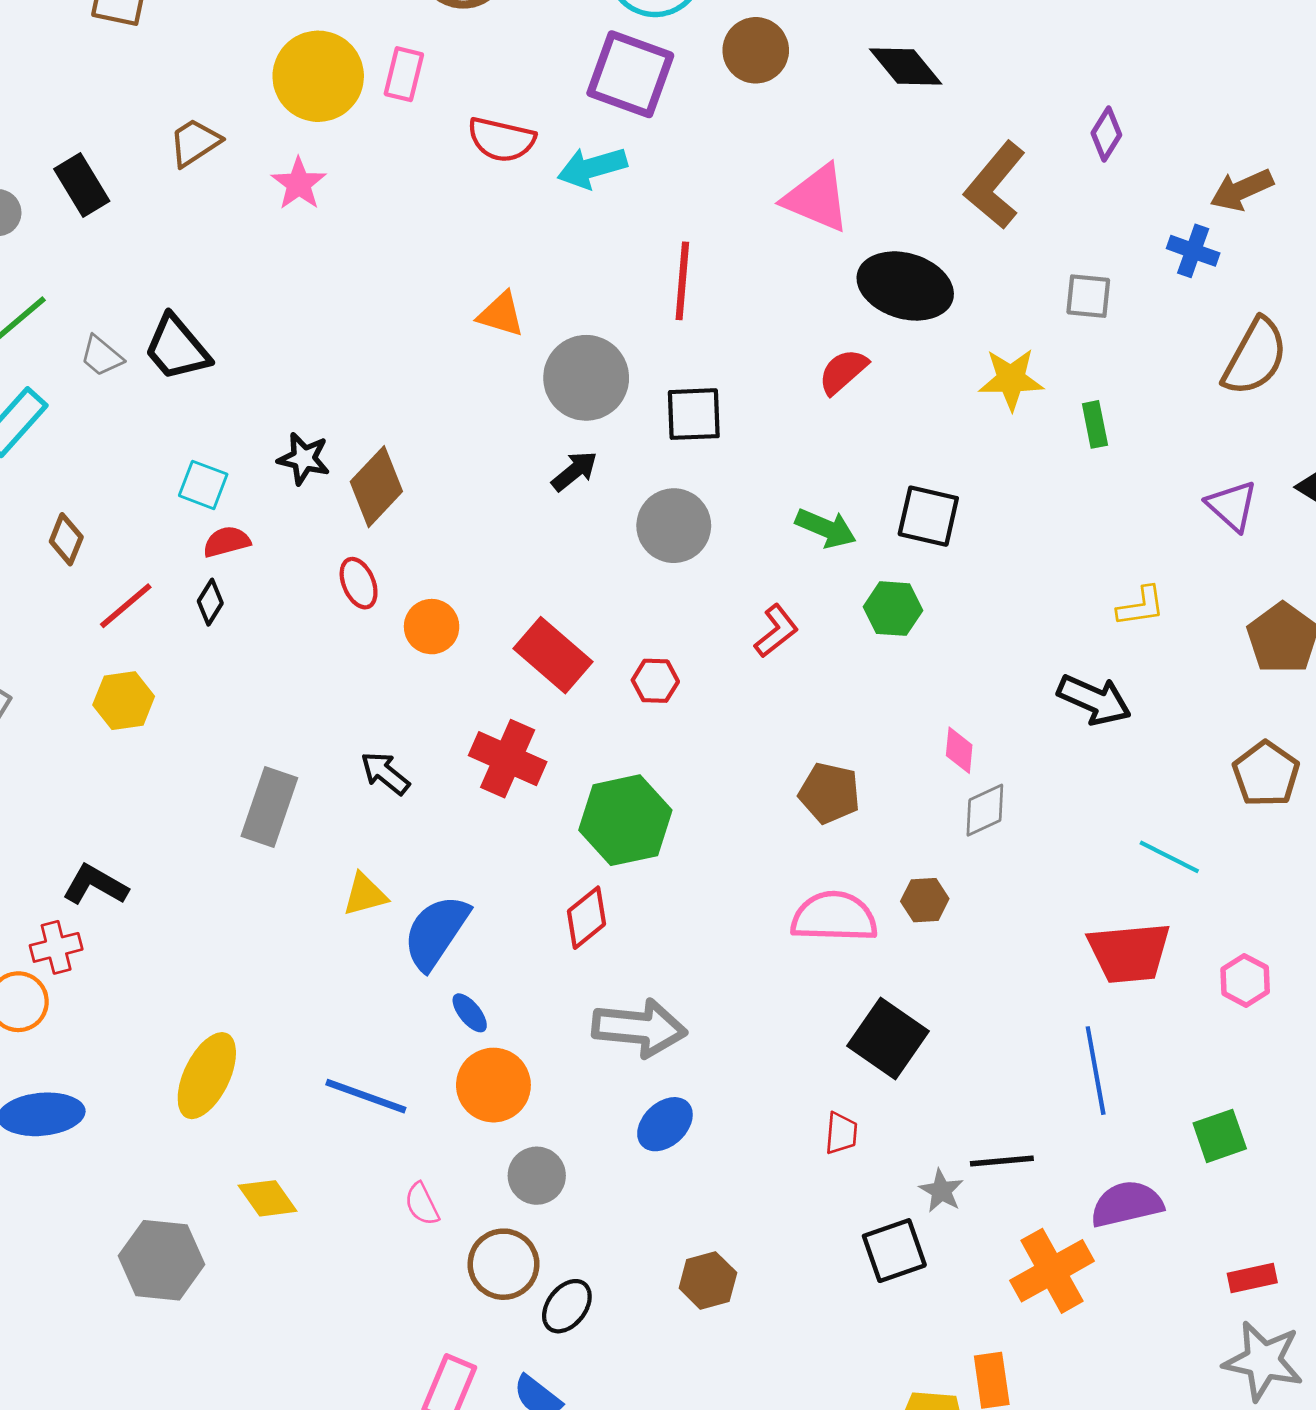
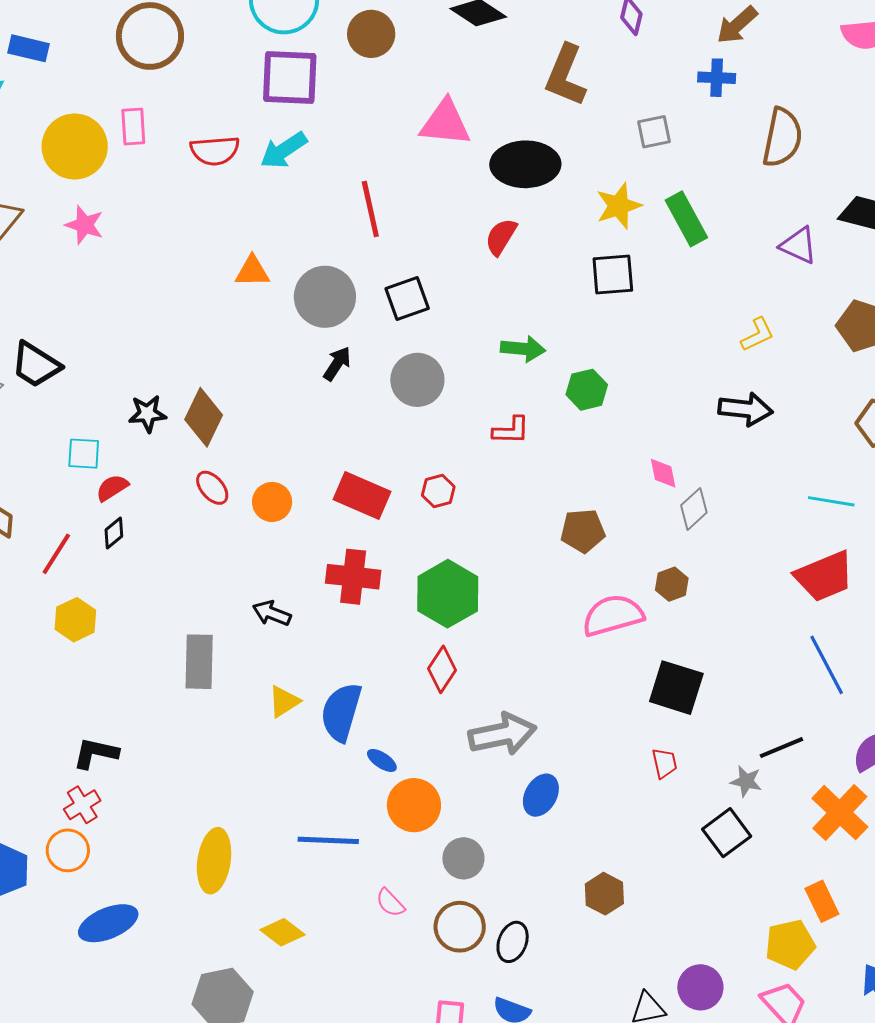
green rectangle: (1095, 424) -> (686, 219), size x1.6
black square: (928, 516) -> (613, 274), moved
black diamond: (210, 602) -> (114, 533), turned 36
red L-shape: (776, 631) -> (511, 430), turned 57

